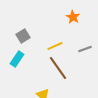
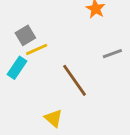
yellow line: (55, 46) -> (37, 49), moved

